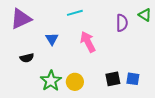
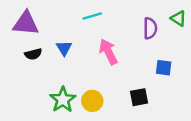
purple triangle: (21, 19) -> (26, 23), turned 30
black semicircle: (27, 58) -> (33, 54), moved
blue square: (133, 79) -> (164, 68), moved

